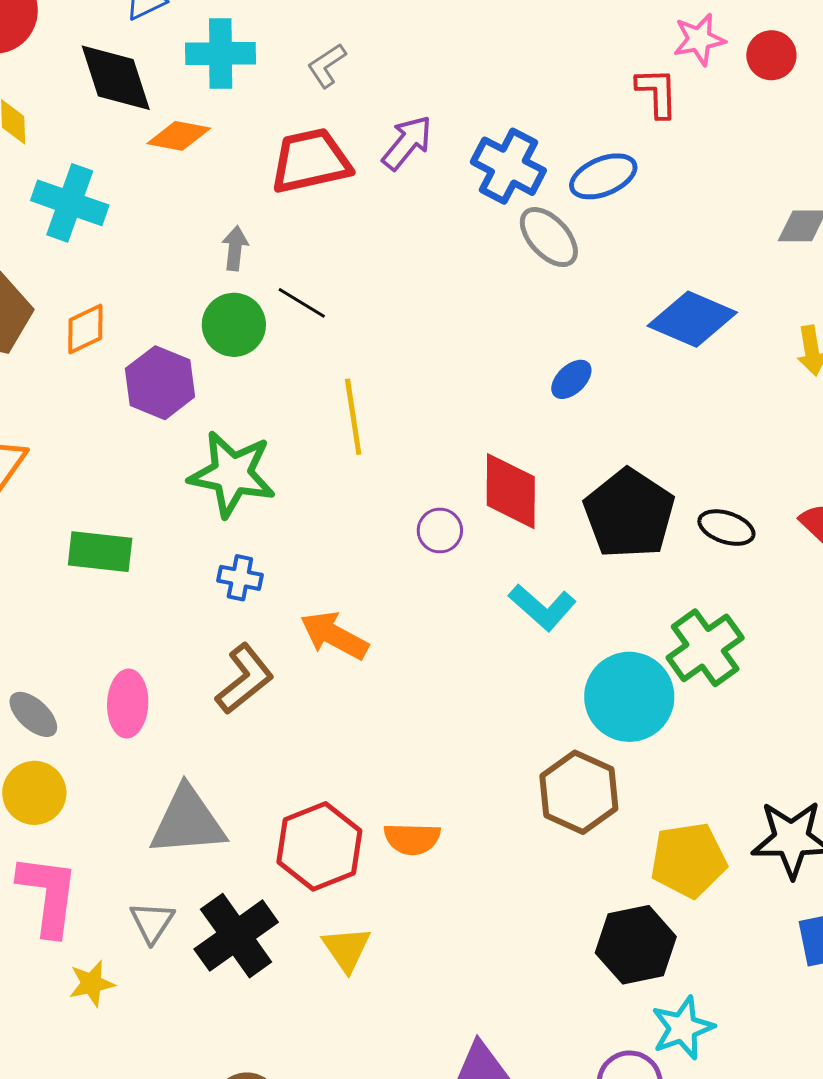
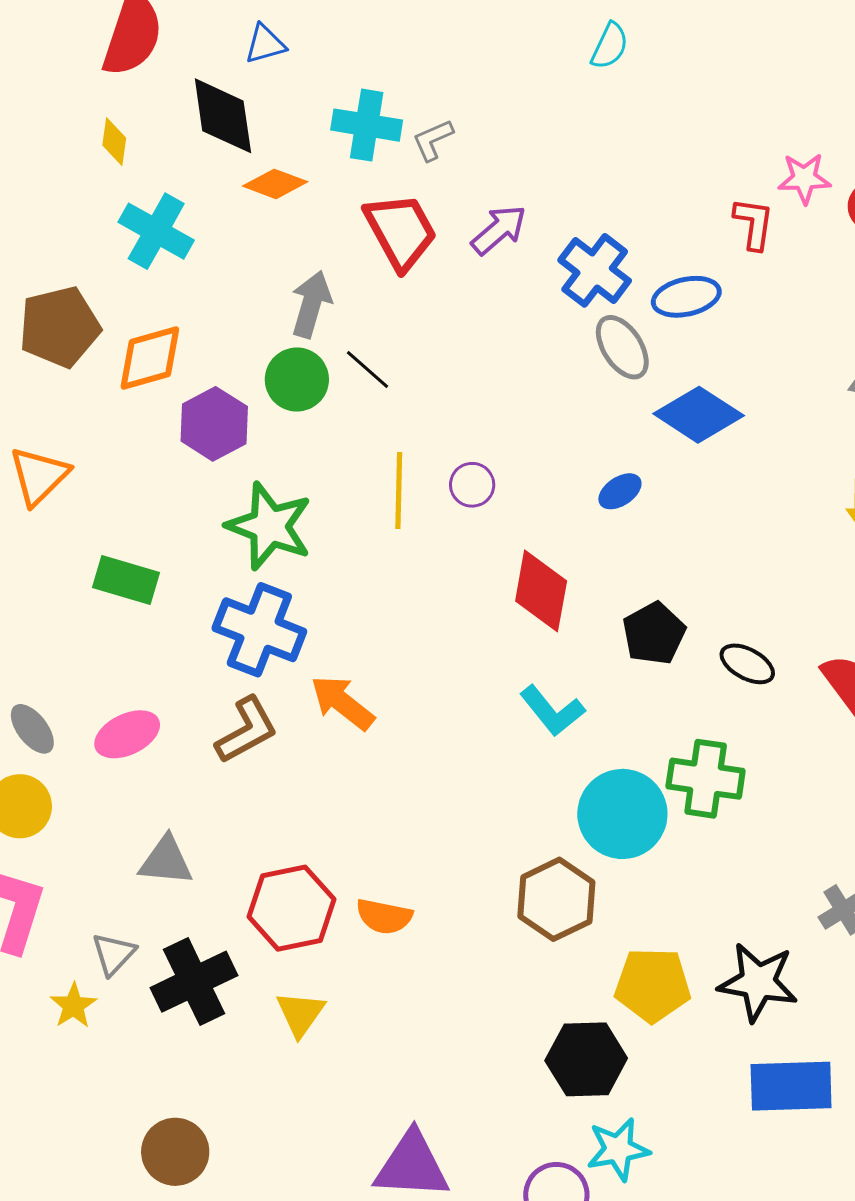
cyan cross: (221, 54) -> (367, 125), moved
red trapezoid: (311, 161) -> (401, 231), turned 64
gray arrow: (235, 248) -> (311, 304), size x1.5
blue diamond: (692, 319) -> (699, 415), moved
orange diamond: (85, 329) -> (150, 358), size x1.4
black pentagon: (629, 514) -> (654, 633), size x0.7
purple circle: (440, 530) -> (472, 485), moved
blue cross: (240, 578) -> (259, 630), size x2.0
green cross: (705, 648) -> (706, 779), turned 34
pink ellipse: (128, 704) -> (127, 734), turned 52
gray triangle: (188, 821) -> (166, 861), size x0.7
yellow star: (92, 984) -> (73, 1006), moved, turned -30

